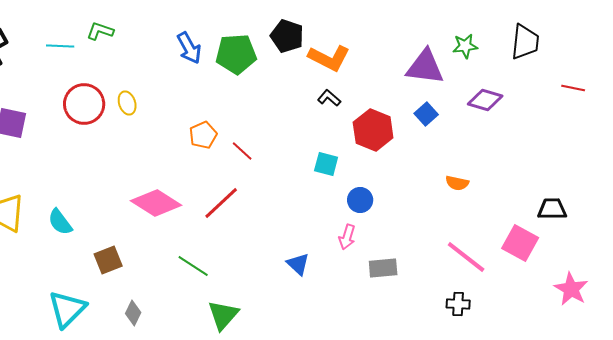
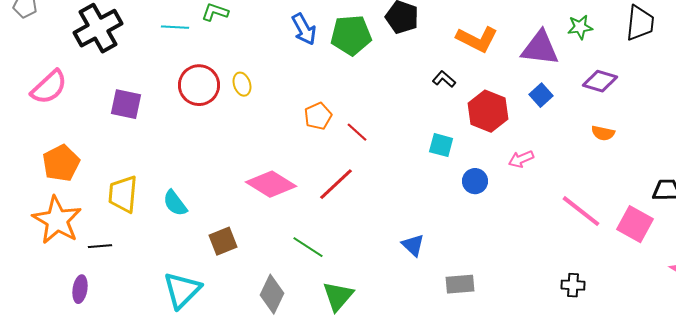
orange L-shape: (329, 58) -> (477, 39), moved
orange semicircle: (457, 183) -> (603, 133), moved
pink arrow: (347, 237) -> (521, 159), moved, turned 50
pink line: (466, 257) -> (581, 211), moved
gray rectangle: (383, 268) -> (460, 284), moved
gray diamond: (133, 313) -> (272, 294), moved, size x1.5

